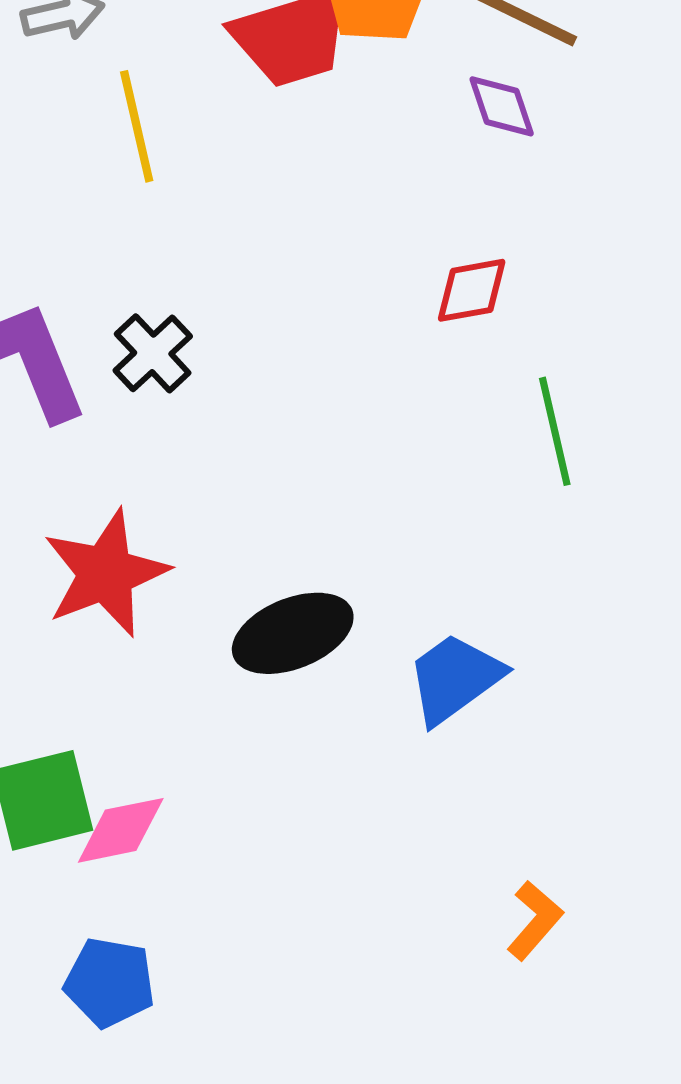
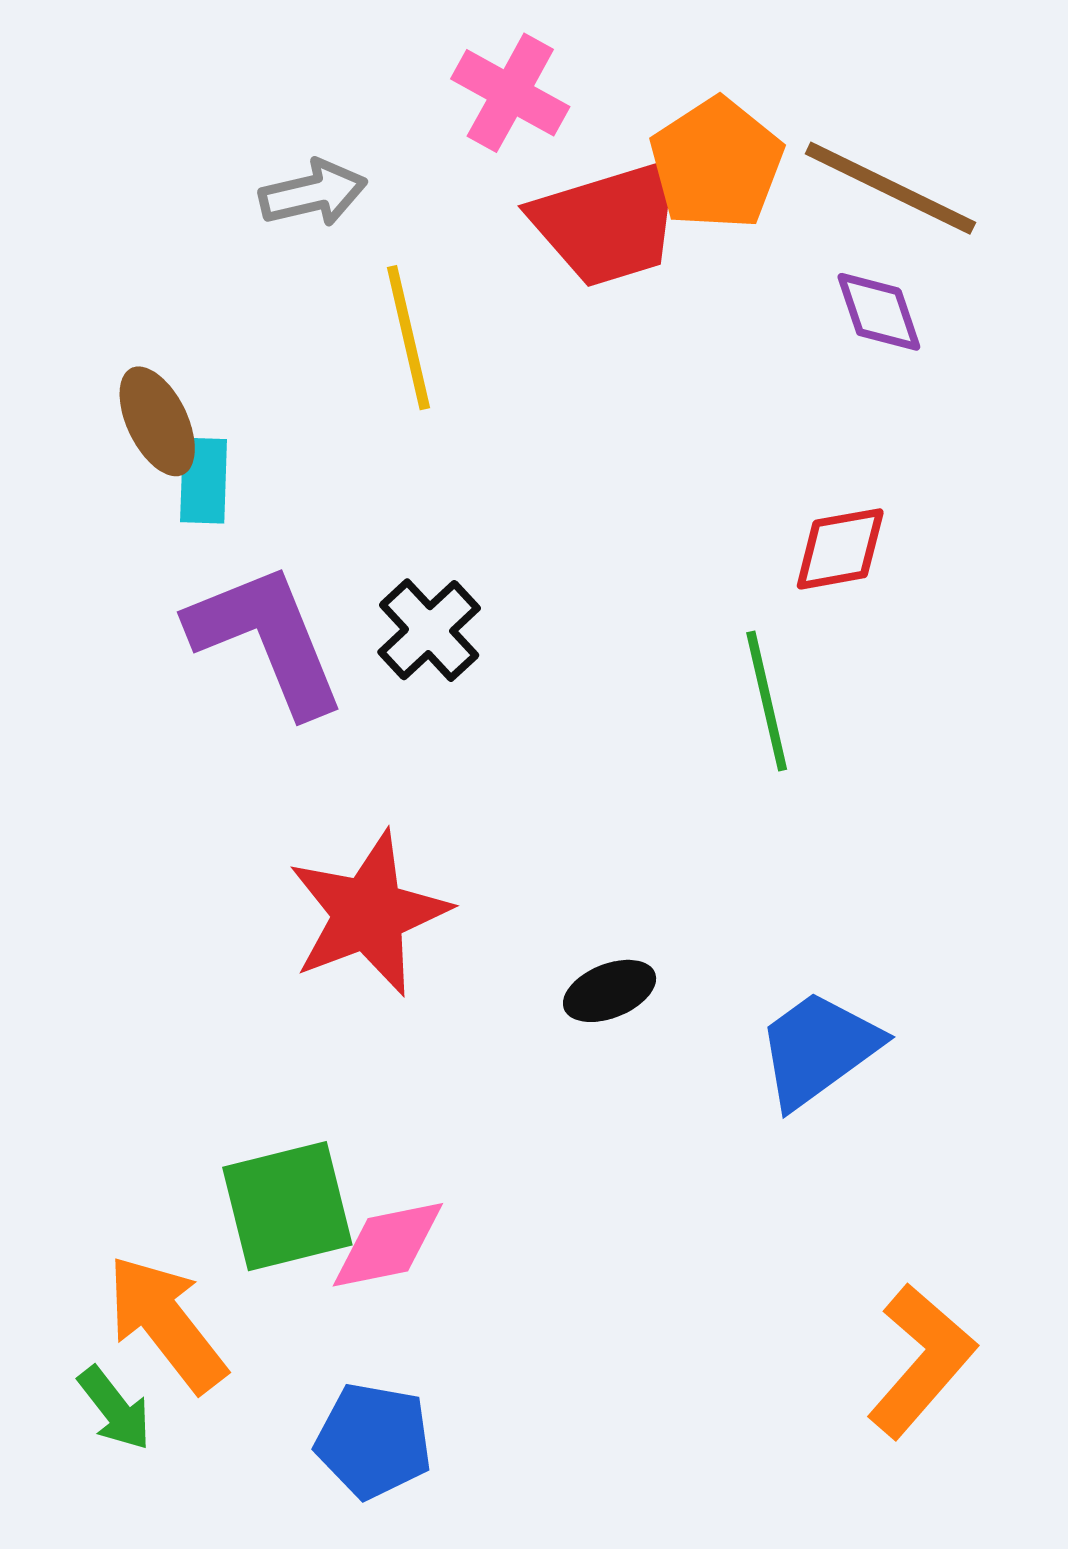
green line: (555, 431) -> (767, 701), moved
black ellipse: (293, 633) -> (610, 991), size x0.6
orange L-shape: (535, 920) -> (921, 1361), size x1.5

